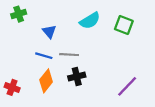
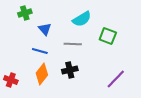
green cross: (19, 14) -> (25, 13), moved
green square: (124, 25) -> (108, 36), moved
gray line: (69, 55) -> (73, 44), moved

